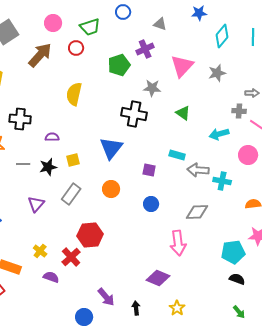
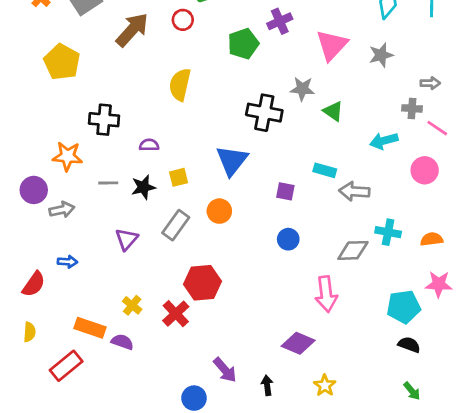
gray star: (152, 88) -> (302, 89), moved
cyan cross: (222, 181) -> (388, 232), moved
orange circle: (111, 189) -> (219, 211), moved
purple semicircle: (51, 277) -> (122, 342), moved

